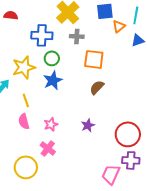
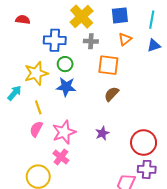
orange triangle: (119, 26) -> (125, 39), moved
blue star: (53, 80) -> (66, 87), turned 30
pink semicircle: (24, 121) -> (36, 129), turned 42
pink star: (51, 124) -> (64, 132), size x1.6

